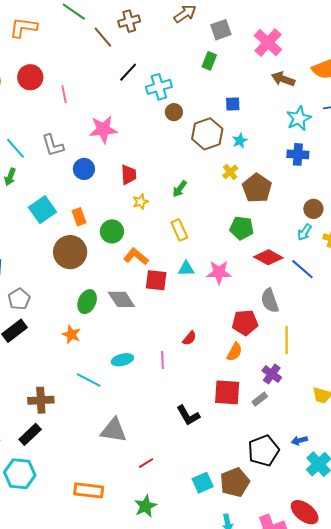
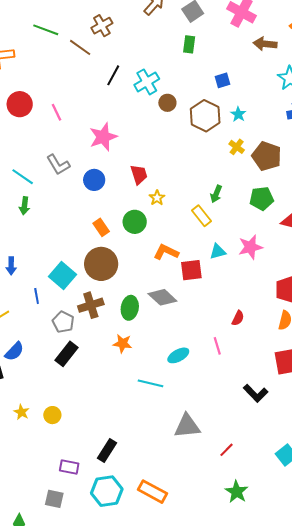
green arrow: (180, 189) -> (216, 194), moved
cyan square: (42, 210) -> (63, 275), moved
green circle: (112, 231) -> (135, 222), moved
brown cross: (41, 400) -> (91, 305), moved
orange rectangle: (89, 490) -> (152, 492), moved, turned 36

